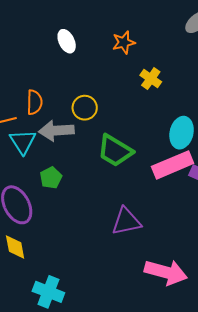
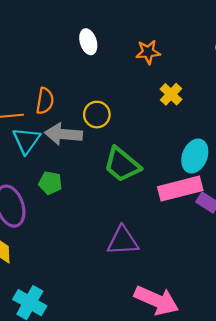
green pentagon: (51, 178) -> (50, 183), turned 30

